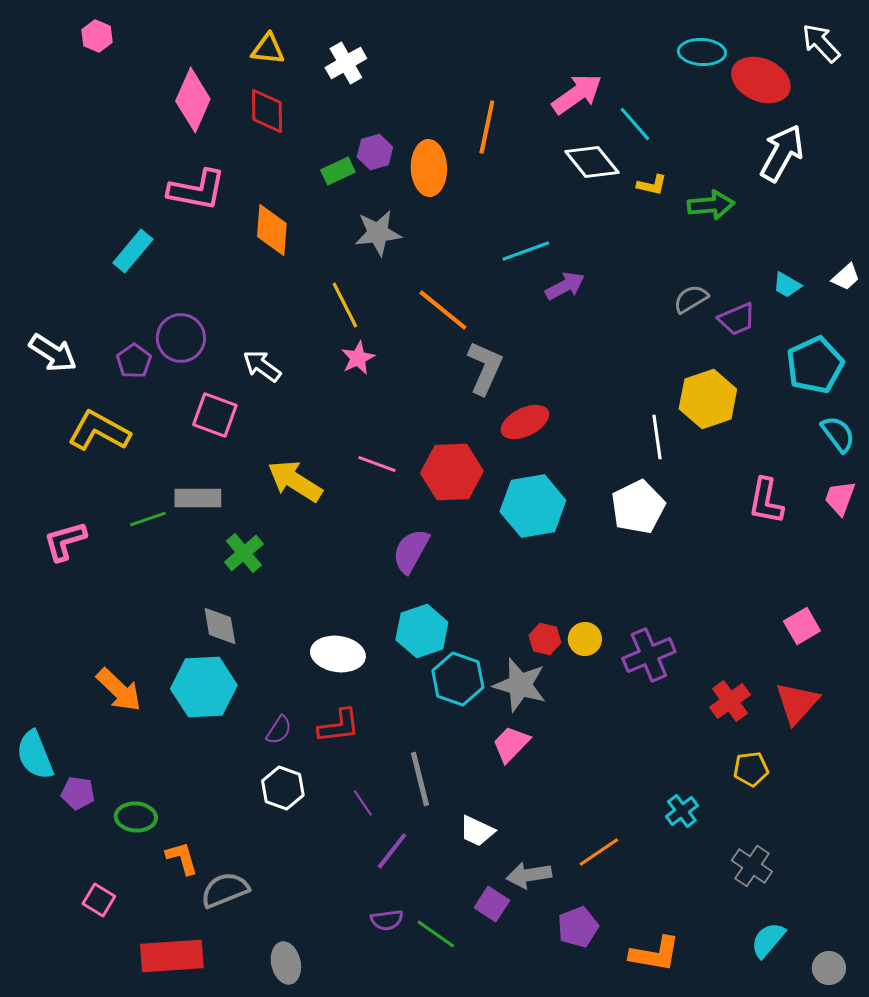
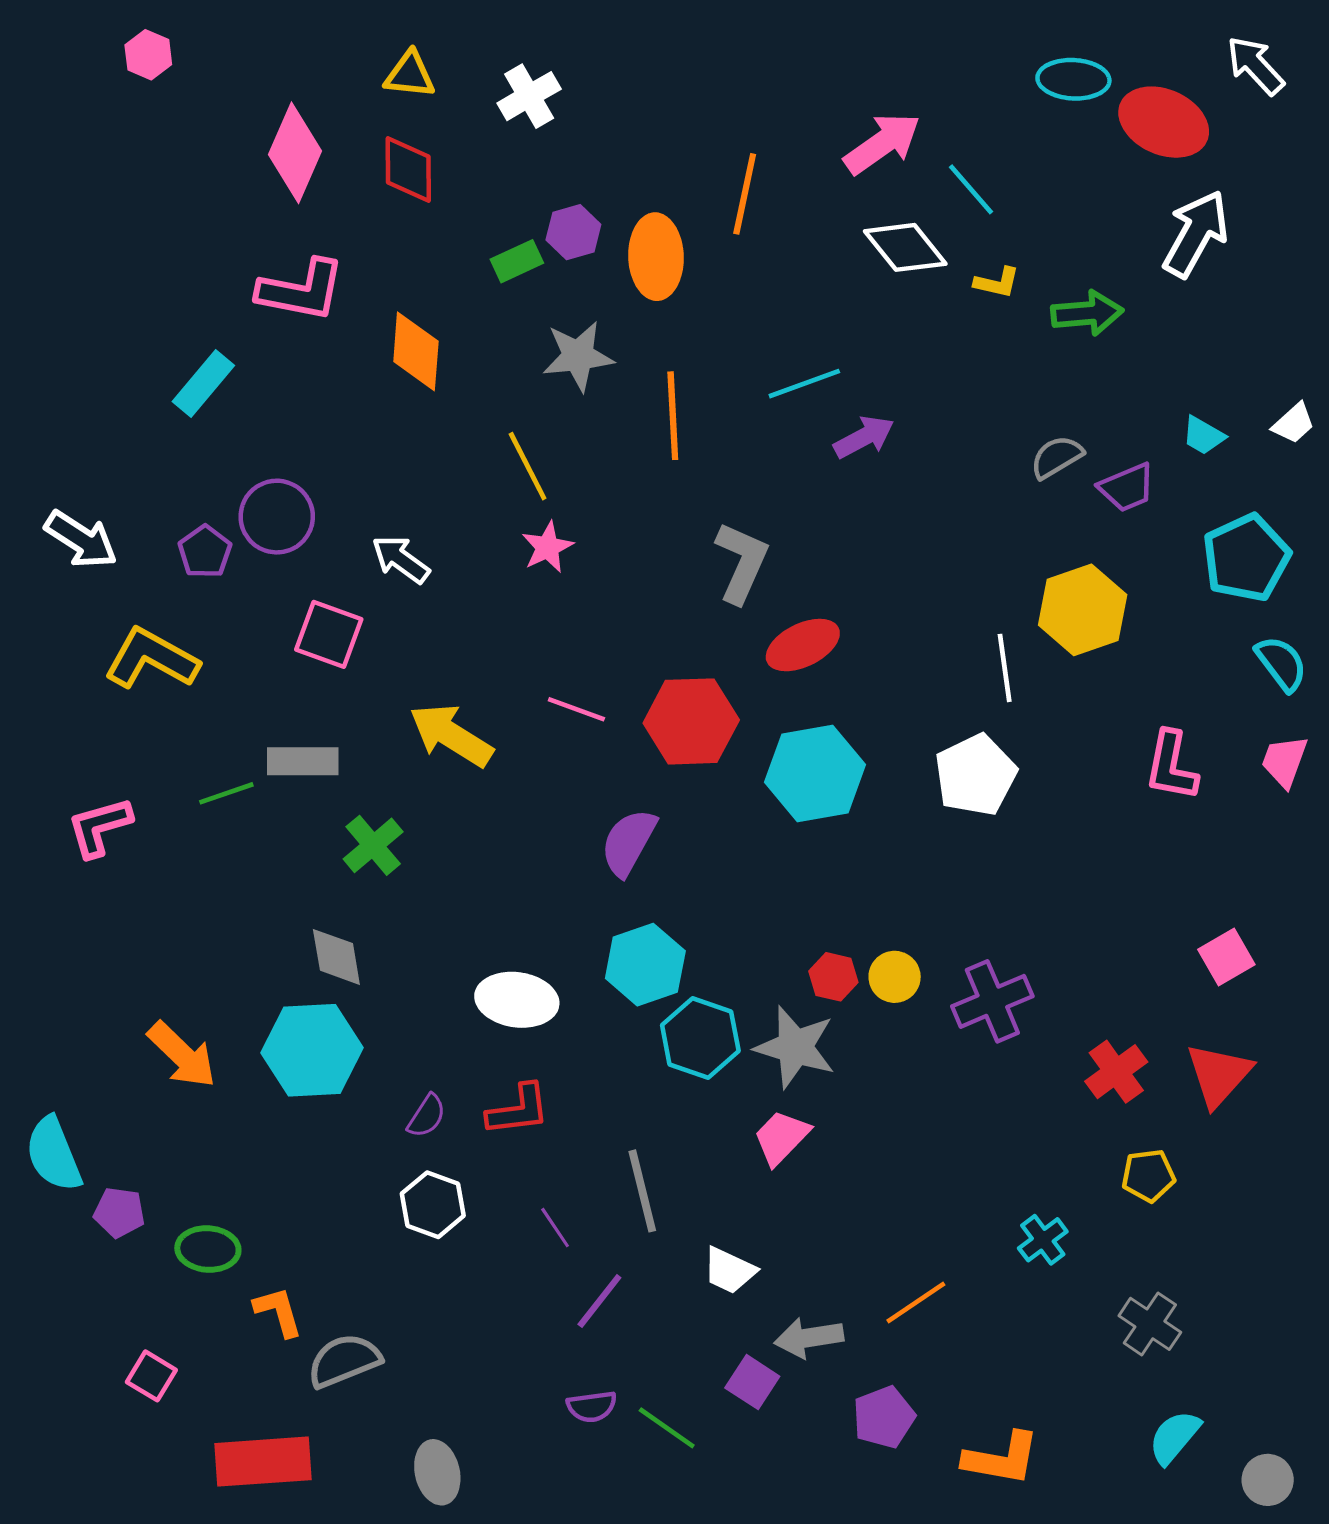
orange line: (443, 310) -> (673, 416), moved, turned 48

